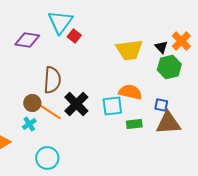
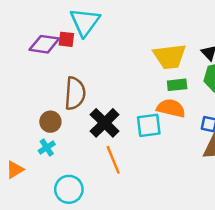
red square: (74, 36) -> (66, 39), moved, turned -32
orange line: (50, 112) -> (113, 160), moved, turned 35
green rectangle: (134, 124) -> (177, 85), moved

